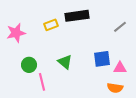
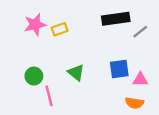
black rectangle: (77, 16) -> (116, 19), moved
pink star: (16, 33) -> (35, 25), moved

